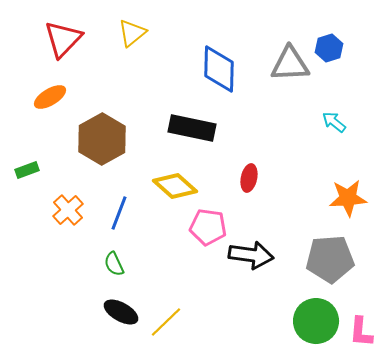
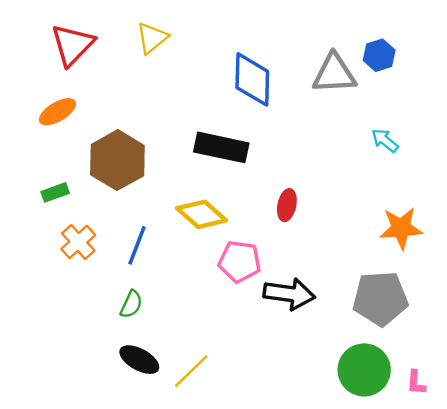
green rectangle: (27, 170) -> (55, 192), moved
green semicircle: (114, 264) -> (131, 304), turned -130
pink L-shape: (361, 332) -> (416, 383), size x0.7

